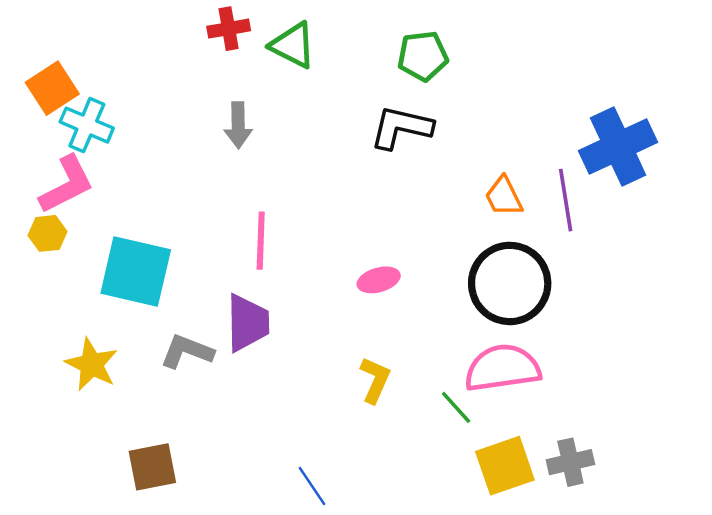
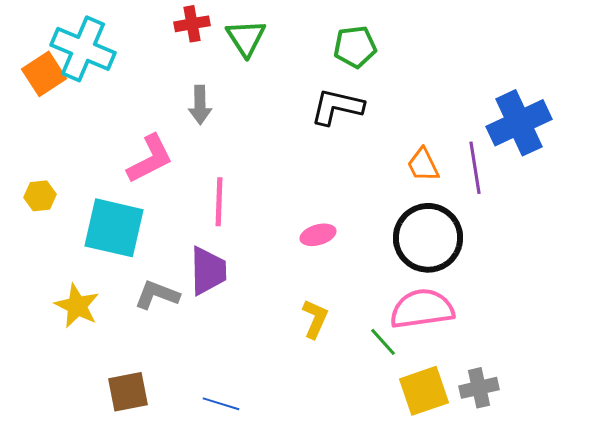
green triangle: (293, 45) -> (246, 38), turned 30
cyan cross: (87, 125) -> (83, 49), moved, size x1.4
pink L-shape: (67, 185) -> (150, 159), moved
blue line: (312, 486) -> (221, 404), moved, turned -39

